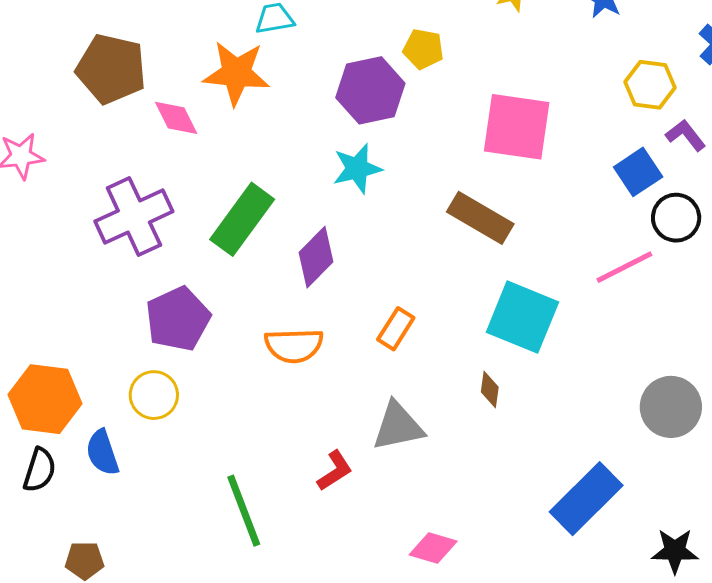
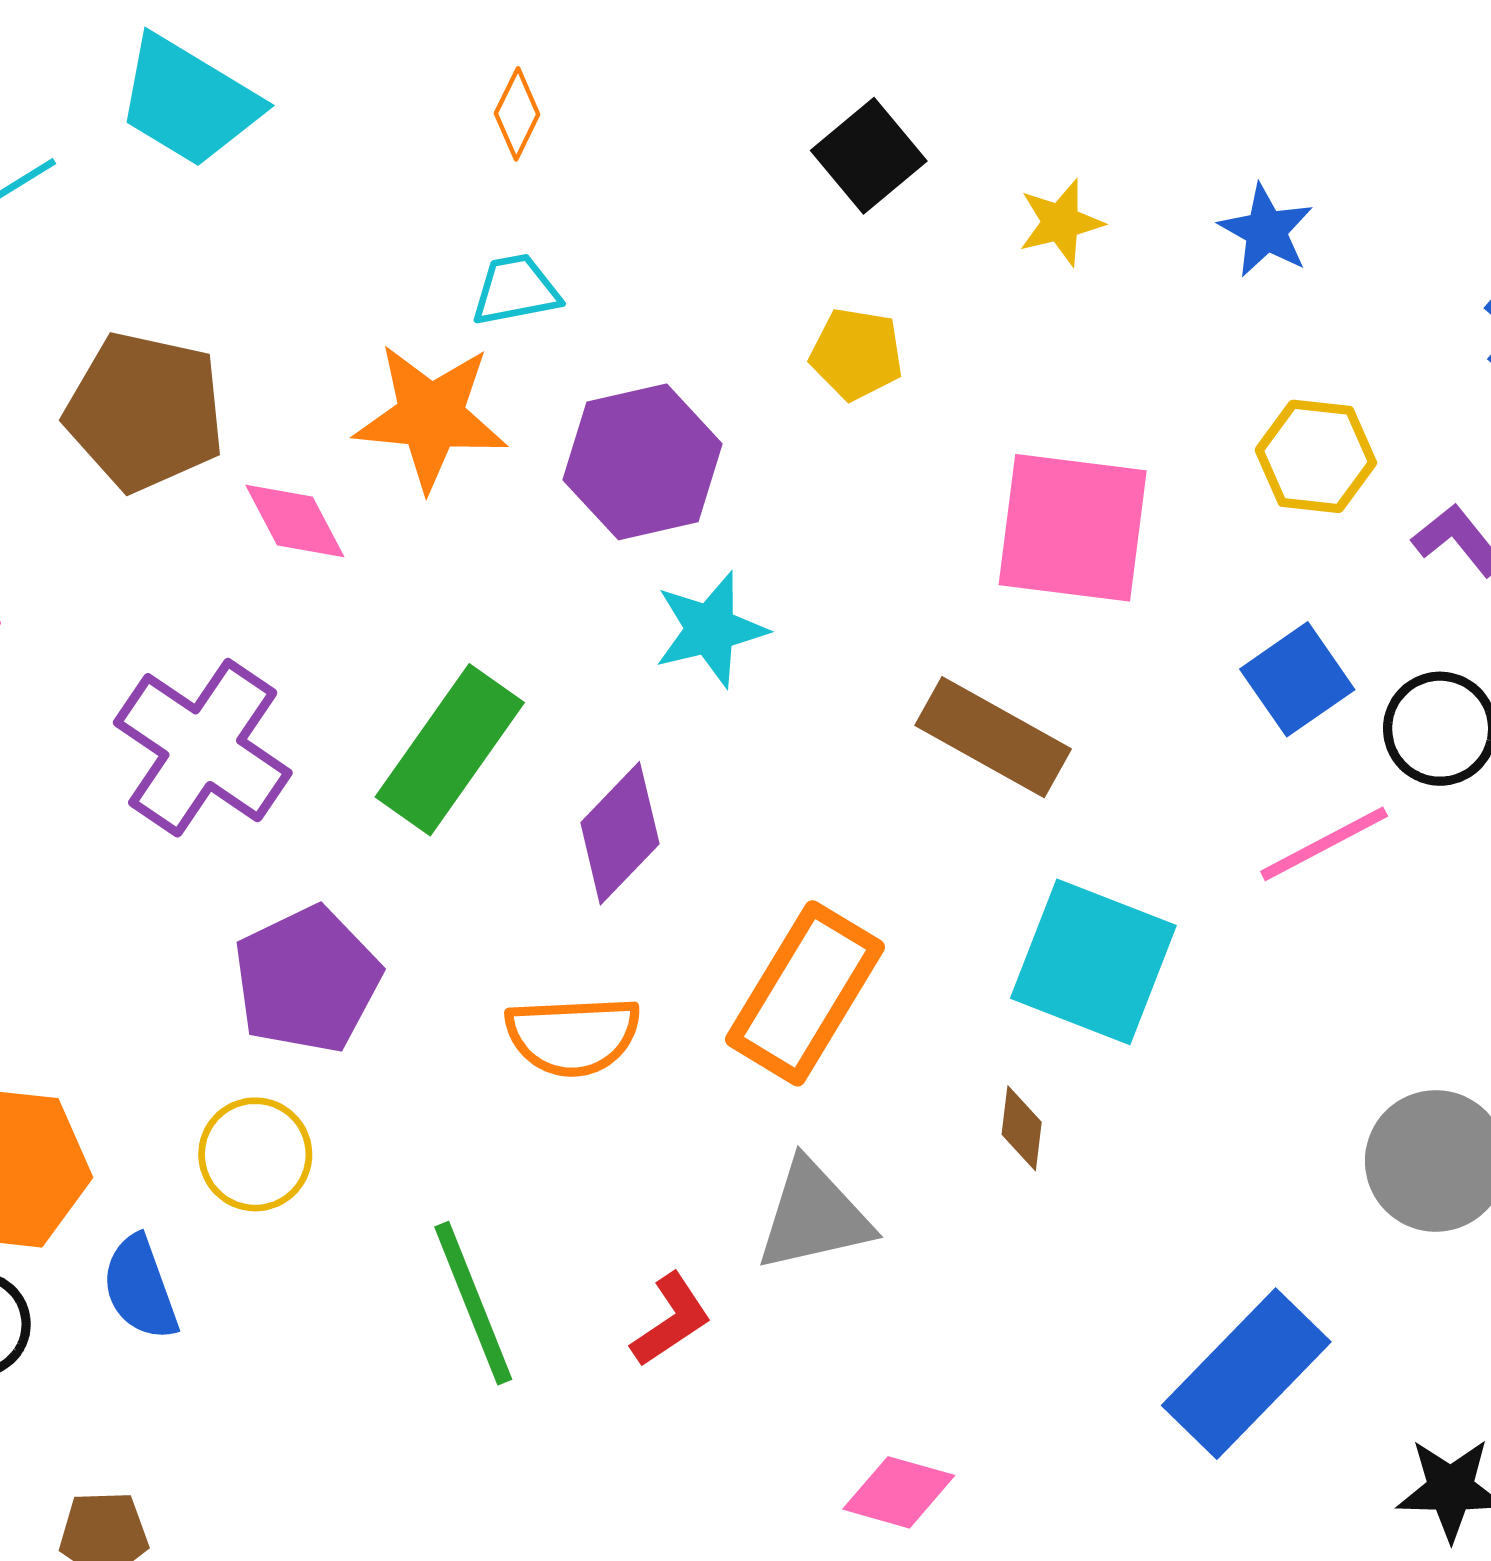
yellow hexagon: (650, 85) -> (1316, 456), moved
purple hexagon: (370, 90) -> (643, 462), moved
blue square: (638, 172) -> (1297, 679), moved
purple cross: (134, 216) -> (203, 748), turned -30
orange rectangle: (396, 329) -> (805, 993), size x1.8
green line: (244, 511) -> (473, 1303), moved

